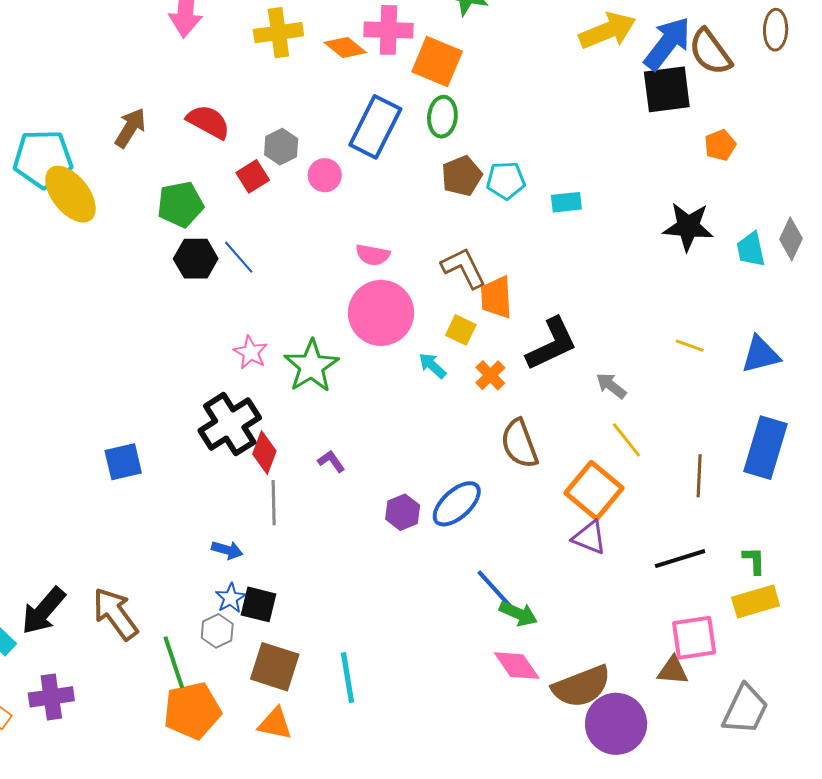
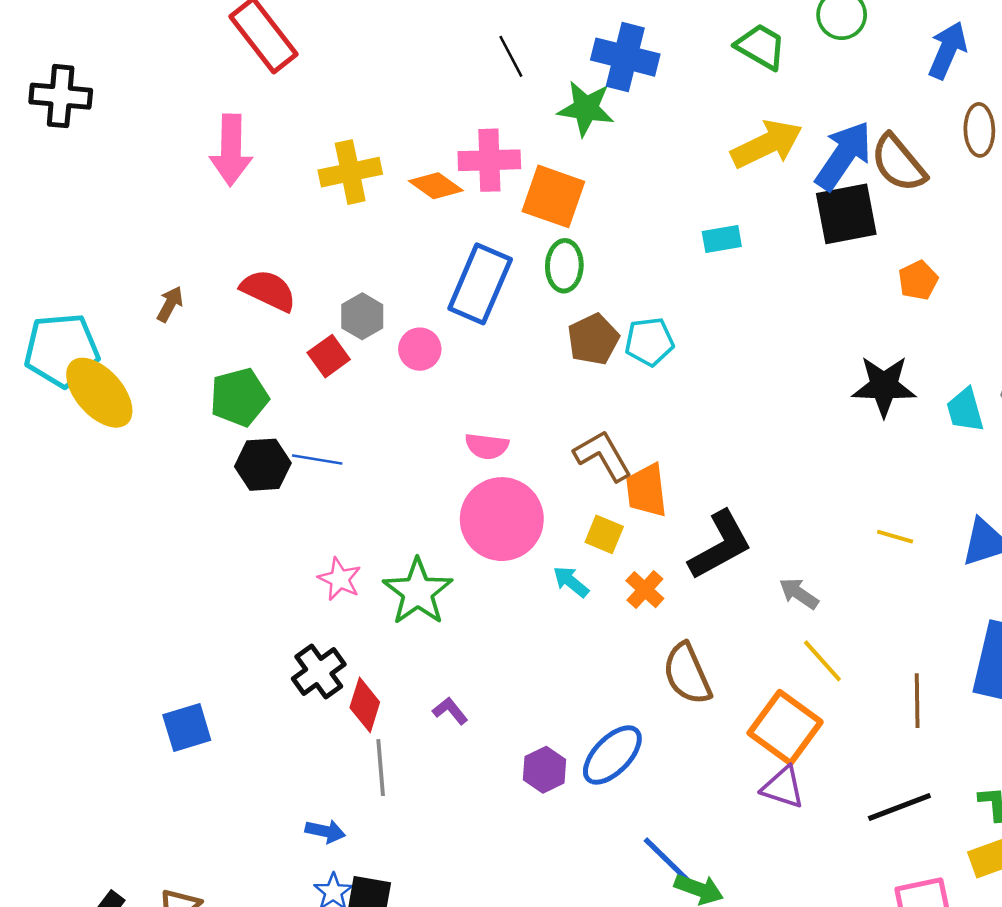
brown arrow: (130, 128) -> (170, 304), size x0.7
cyan rectangle: (566, 202) -> (722, 239), moved
blue line: (239, 257) -> (317, 460), turned -36
black cross: (230, 424) -> (319, 672), size x0.7

